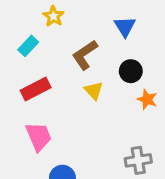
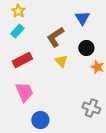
yellow star: (54, 16) -> (18, 11), moved
gray cross: (138, 160) -> (91, 108), turned 30

